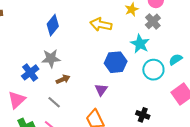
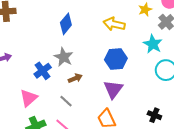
gray star: (51, 58) -> (64, 57), turned 30
blue hexagon: (116, 62) -> (116, 59), moved
purple triangle: (101, 90) -> (113, 89), size x1.5

